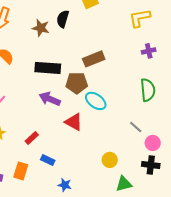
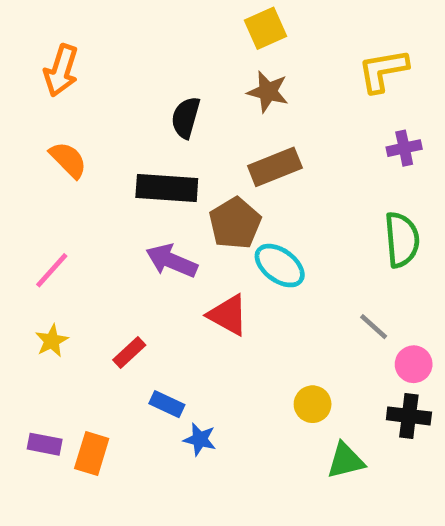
black semicircle: (63, 19) -> (186, 117), moved
brown star: (41, 28) -> (268, 92), moved
brown pentagon: (77, 83) -> (235, 223), turned -30
orange rectangle: (21, 171) -> (92, 454), moved
blue star: (65, 185) -> (200, 439), moved

